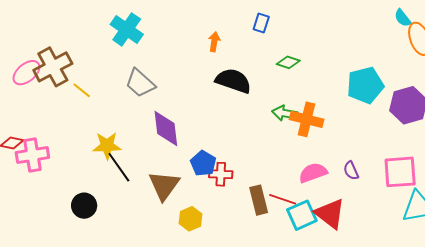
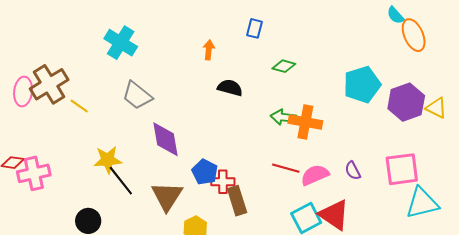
pink ellipse: (26, 73) -> (23, 91), turned -40
black semicircle: (233, 81) -> (230, 88), size x0.7
red line: (283, 199) -> (286, 168), moved
brown rectangle: (259, 200) -> (237, 201), moved

